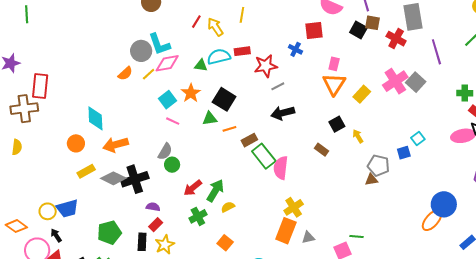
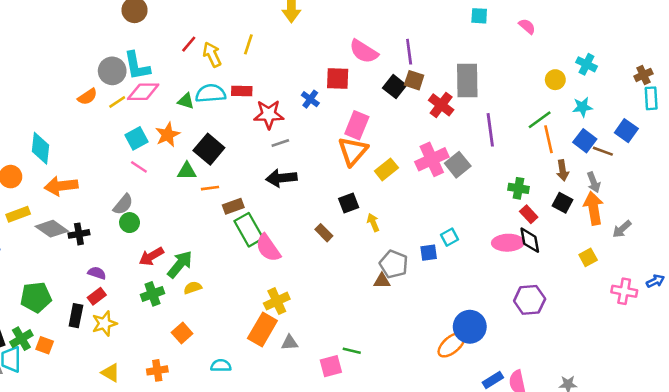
pink rectangle: (334, 64) -> (357, 125), size x1.5
pink semicircle: (281, 168) -> (268, 248), turned -50
black cross: (135, 179) -> (79, 234), size x0.6

